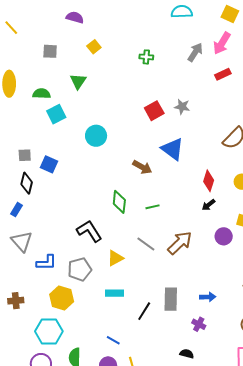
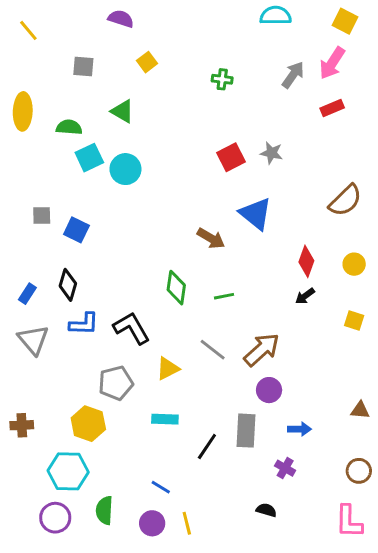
green triangle: (78, 81) -> (122, 111), turned -36
cyan circle: (96, 136) -> (125, 169), moved
black diamond: (27, 183) -> (68, 285), moved
purple circle: (224, 236) -> (269, 390), moved
blue L-shape: (46, 263) -> (84, 324), moved

